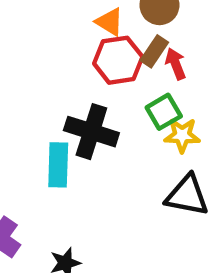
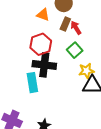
red hexagon: (118, 60) -> (41, 44), moved
yellow star: (182, 135) -> (86, 71), moved

